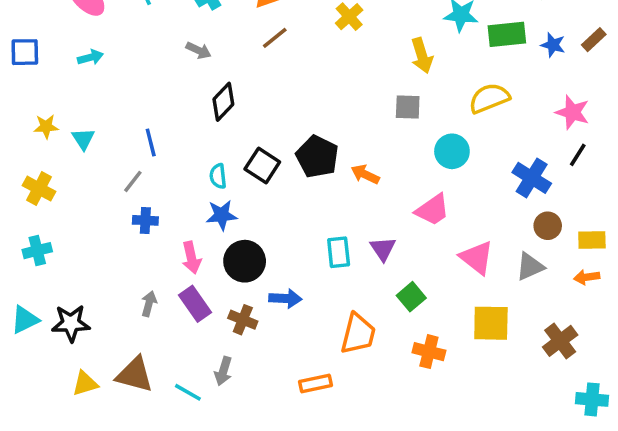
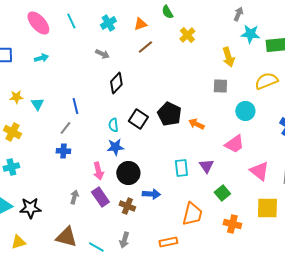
blue cross: (145, 220) -> (63, 151), moved
gray arrow: (223, 371) -> (124, 240), moved
yellow triangle: (85, 383) -> (18, 242), moved

